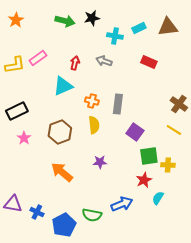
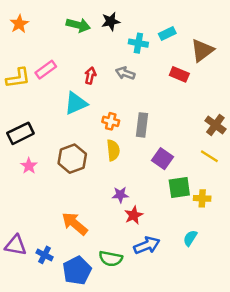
brown triangle: (168, 27) -> (202, 50), moved, turned -30
orange arrow: (62, 172) -> (75, 224), moved
red star: (144, 180) -> (134, 215), moved

